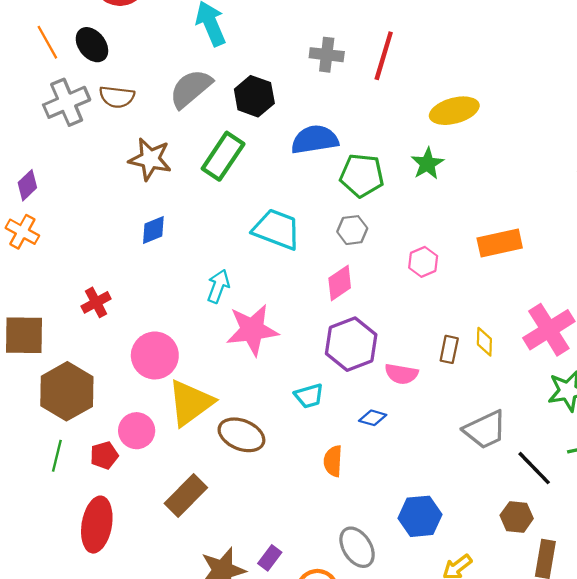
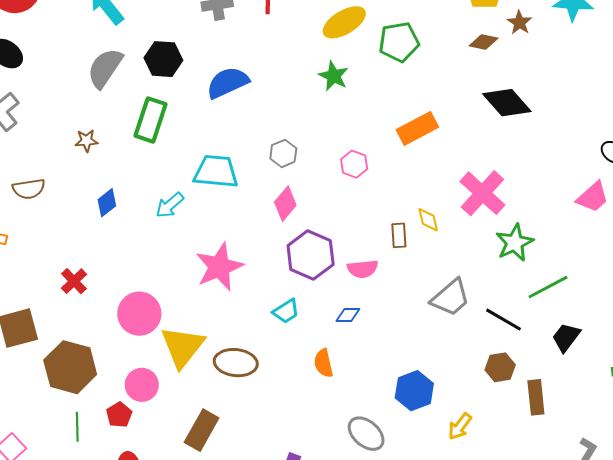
brown semicircle: (117, 97) -> (29, 189), moved
brown star: (150, 159) -> (86, 141), size x0.6
green pentagon: (362, 175) -> (399, 42), moved
cyan arrow: (218, 286) -> (170, 205), moved, turned -136

